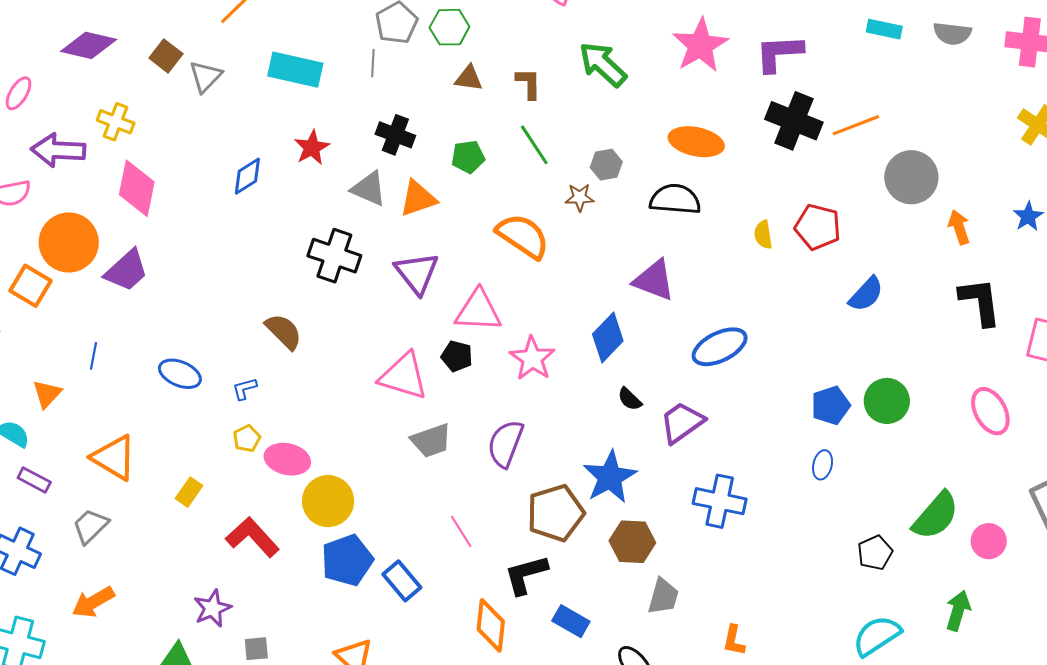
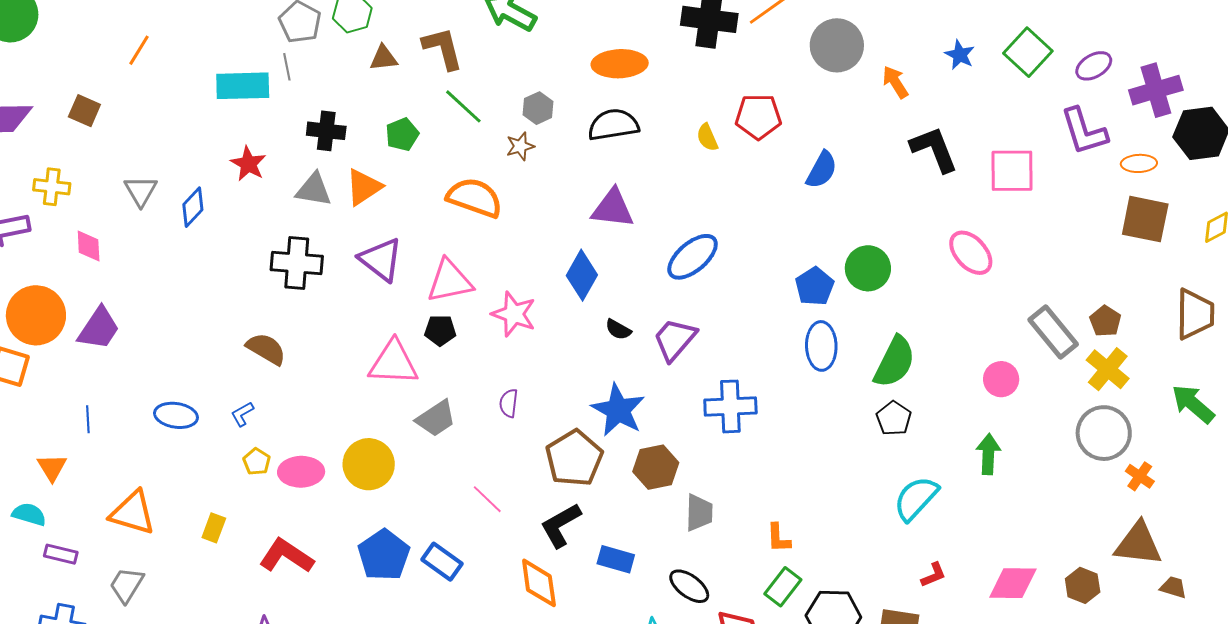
cyan rectangle: (295, 70) -> (243, 86), moved
gray triangle: (206, 77) -> (141, 191), moved
brown L-shape: (529, 83) -> (443, 48), size x1.4
pink diamond: (137, 188) -> (89, 246), size x0.6
purple semicircle: (505, 444) -> (509, 403), size x0.6
blue ellipse: (823, 465) -> (821, 346), size x1.6
yellow circle: (328, 501) -> (369, 464), moved
green semicircle: (936, 516) -> (895, 362), moved

